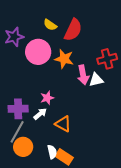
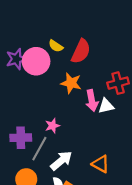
pink circle: (38, 52) -> (36, 61), moved
white arrow: (40, 114) -> (61, 161), moved, size x1.5
orange triangle: (63, 124) -> (101, 164), moved
gray line: (17, 132) -> (39, 149), moved

